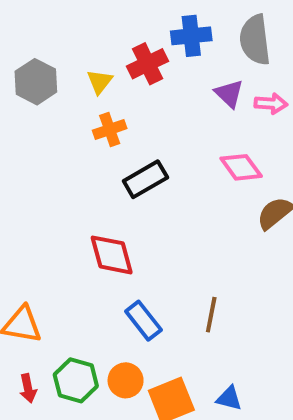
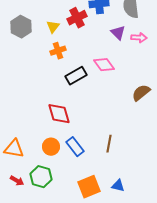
pink diamond: (241, 167) -> (104, 65), moved
orange circle: (126, 380) -> (51, 147), moved
red arrow: (28, 388) -> (17, 181), turned -48

